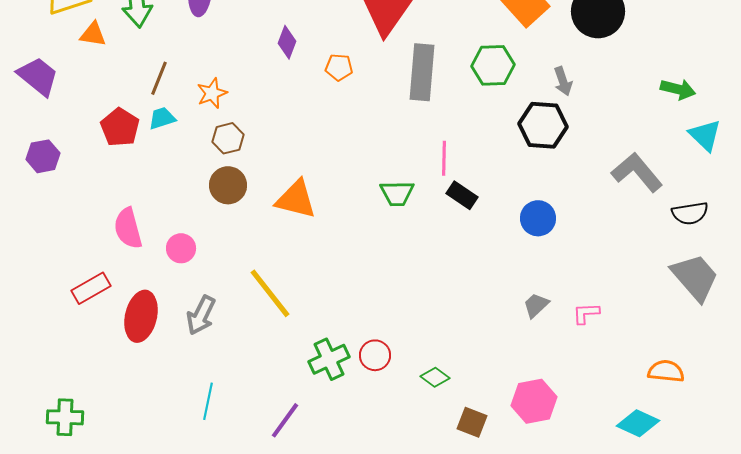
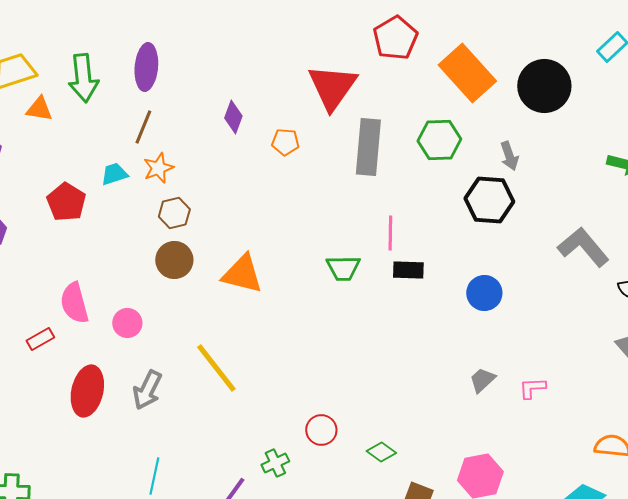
brown line: (159, 78) -> (143, 127), moved
cyan trapezoid: (162, 118) -> (114, 174), moved
black rectangle: (462, 195) -> (408, 270), turned -32
red rectangle: (91, 288) -> (40, 339), moved, size x0.7
green cross: (329, 359) -> (275, 463), moved, size x0.7

